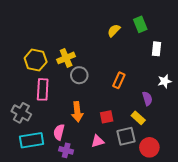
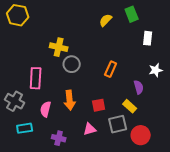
yellow cross: (66, 58) -> (59, 47), turned 36
yellow hexagon: (36, 60) -> (18, 15), moved
pink semicircle: (59, 132) -> (46, 109), moved
cyan rectangle: (32, 140) -> (25, 128), size x0.7

